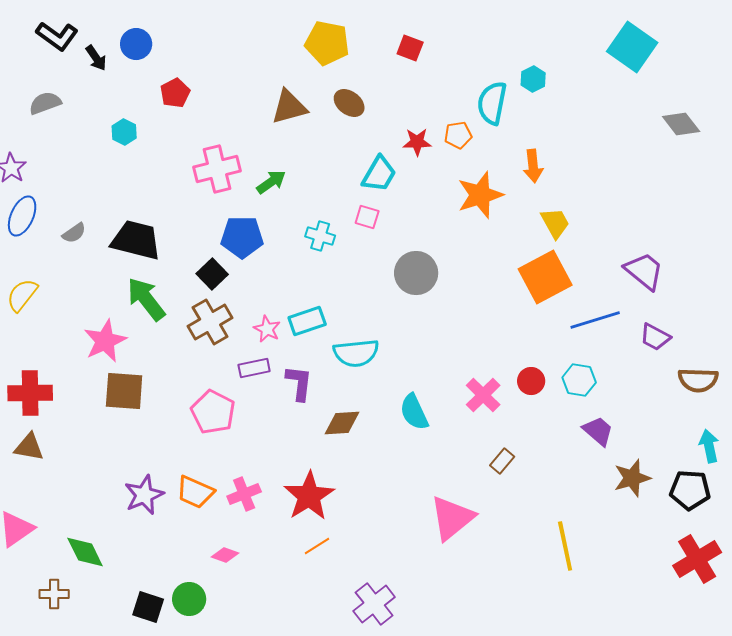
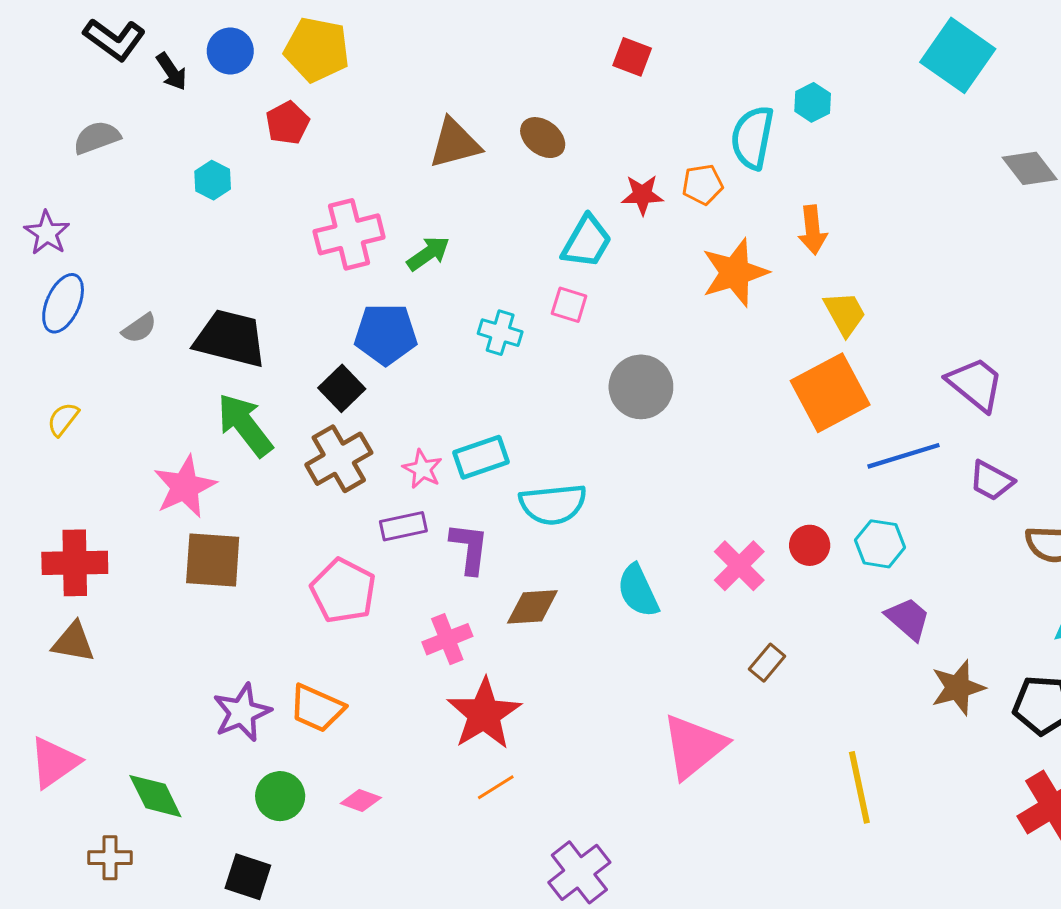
yellow pentagon: (327, 43) -> (317, 50), moved
yellow semicircle: (22, 295) -> (63, 419), size x0.7
pink cross: (244, 494) -> (447, 639), moved
green circle: (189, 599) -> (280, 796), moved

